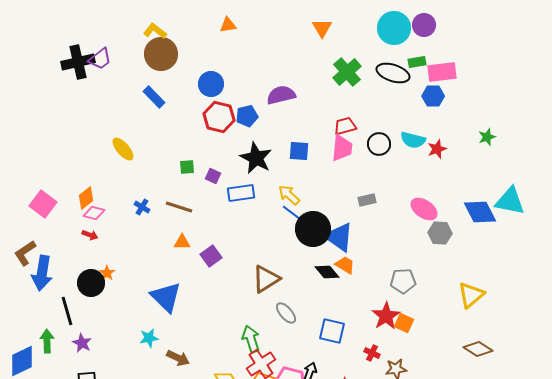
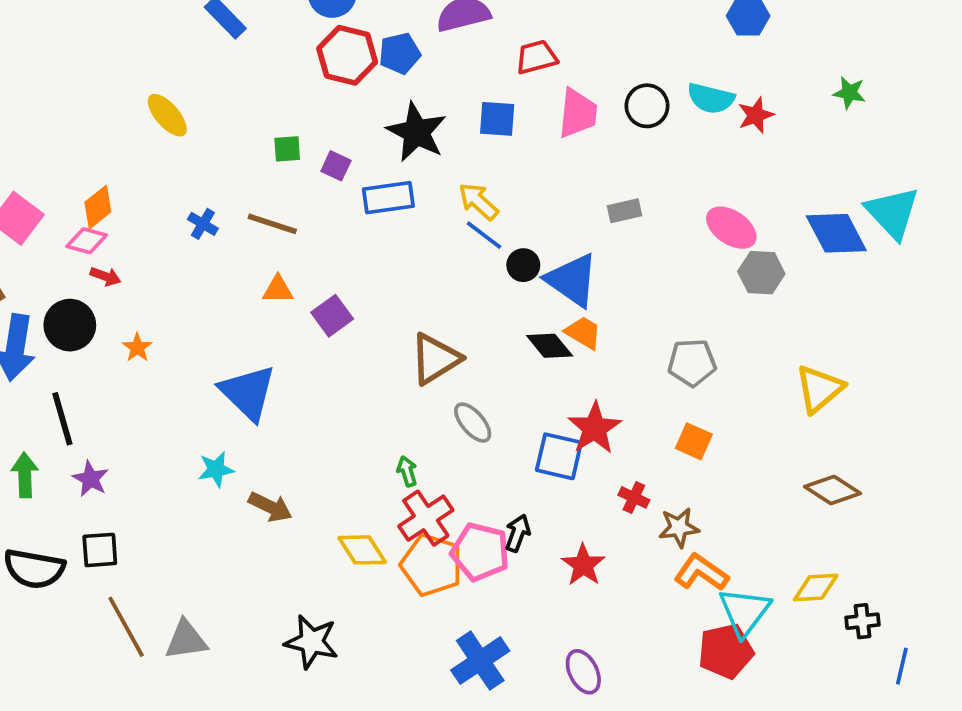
red trapezoid: (345, 126) -> (536, 57), moved
green star: (487, 137) -> (849, 93), turned 30
cyan triangle: (510, 201) -> (892, 213), turned 36
pink diamond: (94, 213) -> (87, 241), moved
black circle: (313, 229) -> (523, 265), size x0.5
black circle: (91, 283) -> (70, 325), moved
red star: (386, 316) -> (595, 428), moved
green arrow: (251, 339) -> (407, 471), size x0.6

